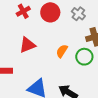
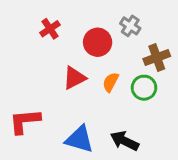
red circle: (50, 12) -> (98, 42), moved
red triangle: (27, 45) -> (74, 78), moved

